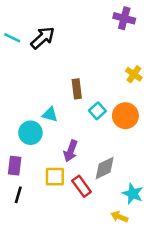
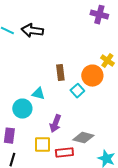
black arrow: (43, 38) -> (32, 31), turned -130
orange circle: (125, 116) -> (92, 76), moved
gray diamond: (105, 168) -> (83, 138), turned 40
red rectangle: (82, 186) -> (64, 153), turned -60

